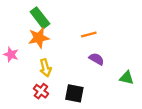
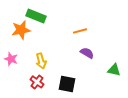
green rectangle: (40, 18) -> (36, 16), turned -30
orange star: (39, 38) -> (21, 30), moved
pink star: (11, 54) -> (11, 59), moved

